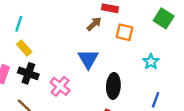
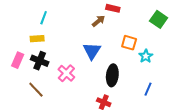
cyan line: (19, 24) -> (44, 18), moved
orange square: (125, 32) -> (129, 43), moved
yellow rectangle: (24, 48) -> (37, 39), turned -56

